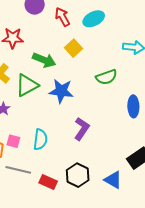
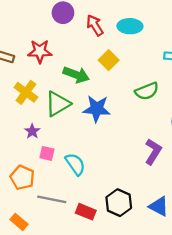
cyan ellipse: (94, 19) -> (130, 26), turned 30
purple L-shape: (82, 129) -> (153, 152), moved
cyan semicircle: (40, 139) -> (75, 164), turned -40
pink square: (13, 141) -> (47, 153), moved

